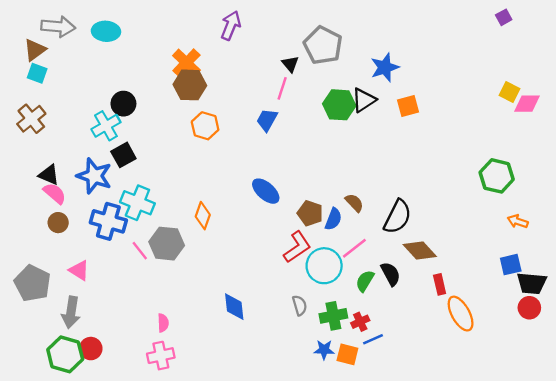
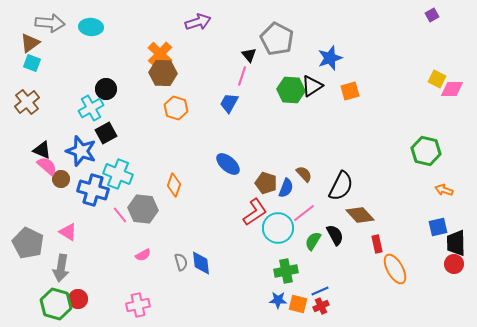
purple arrow: (231, 25) -> (198, 22), turned 50
brown circle: (58, 223) -> (61, 179), moved
black trapezoid: (532, 283) -> (456, 243), turned 84
gray semicircle: (300, 305) -> (181, 262), moved
red cross: (360, 322) -> (321, 306), moved
pink semicircle: (163, 323) -> (143, 255), moved, turned 63

